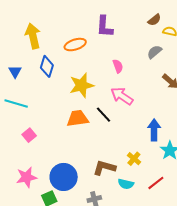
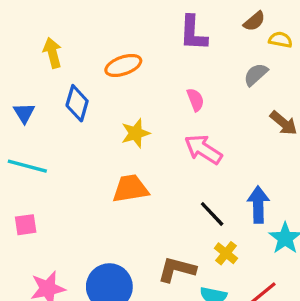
purple L-shape: (105, 27) -> (193, 33), moved
yellow arrow: (33, 36) -> (52, 53), size x0.7
yellow star: (82, 85) -> (136, 133), size x0.7
black line: (104, 115) -> (212, 214), moved
pink square: (29, 135) -> (26, 225), moved, turned 32

